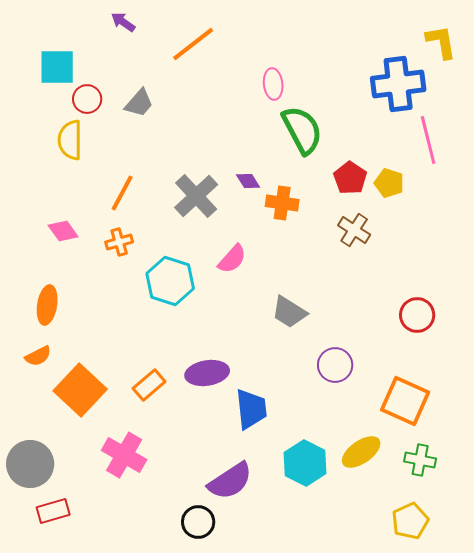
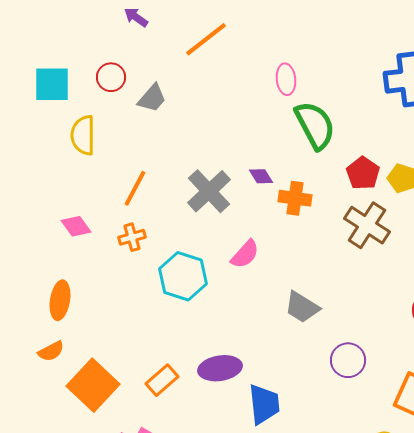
cyan square: (57, 67) -> (52, 84), moved
red circle: (87, 99) -> (111, 77), moved
brown cross: (354, 230) -> (367, 225), size x1.4

